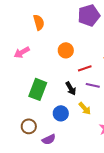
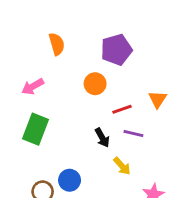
purple pentagon: (89, 15) -> (116, 50), moved
green rectangle: (38, 89) -> (35, 129), moved
blue circle: (61, 113) -> (70, 180), moved

